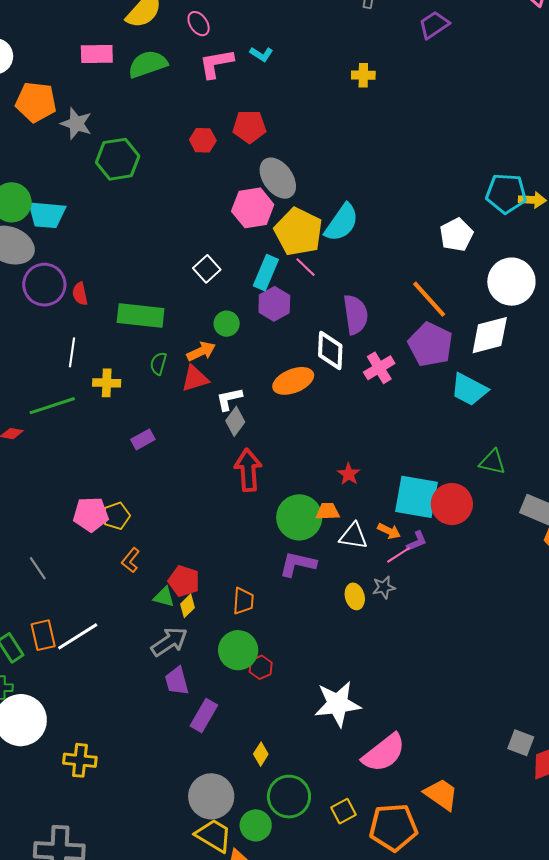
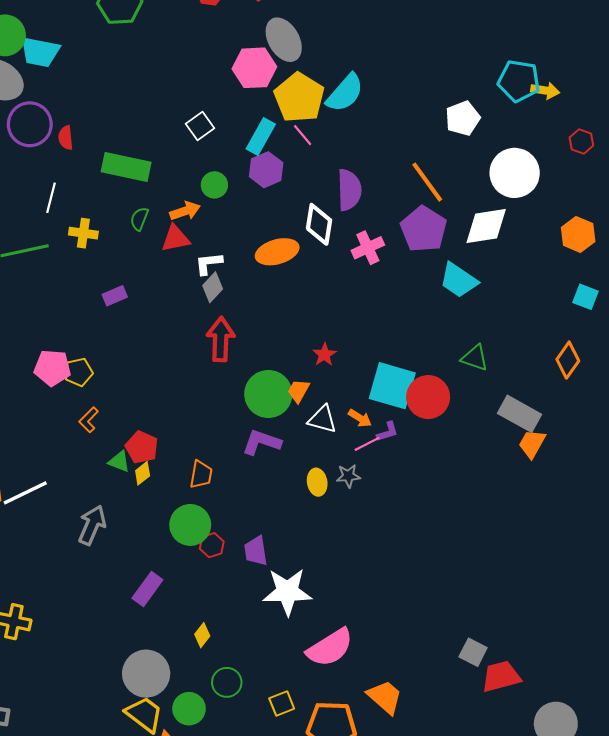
orange trapezoid: (328, 511) -> (298, 391), turned -65
gray arrow: (169, 642) -> (92, 525), moved, turned -39
purple trapezoid: (177, 681) -> (256, 551), moved
green circle: (289, 797) -> (227, 682), size x0.7

